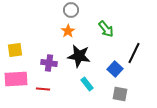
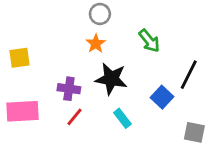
yellow square: (15, 50) -> (20, 58), moved
red line: (43, 89) -> (75, 117), moved, turned -56
gray square: (120, 94) -> (194, 132), moved

